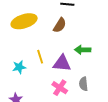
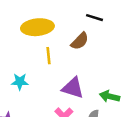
green arrow: (83, 50) -> (110, 96), moved
yellow line: (40, 57) -> (48, 56), moved

